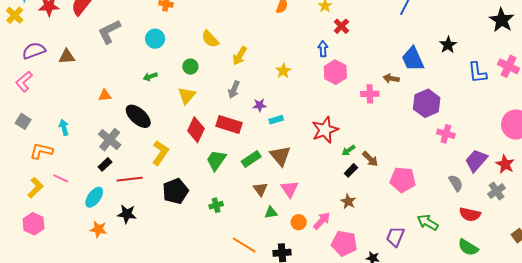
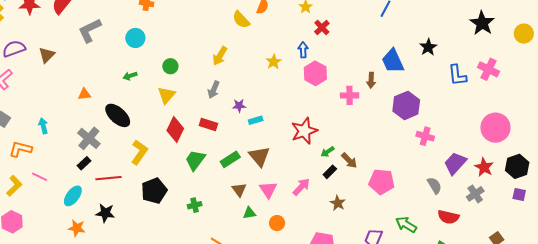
yellow semicircle: (210, 39) -> (241, 20), moved
brown triangle: (67, 56) -> (47, 55), turned -42
yellow star: (283, 71) -> (274, 62), moved
brown arrow: (391, 78) -> (371, 80), turned -98
red rectangle: (229, 124) -> (208, 125), size x0.7
brown star: (348, 201) -> (338, 203), moved
pink arrow: (322, 221) -> (301, 187), moved

